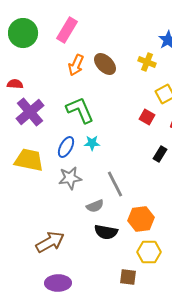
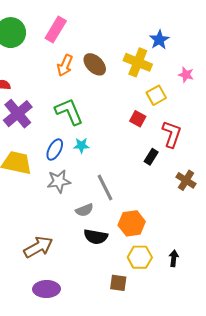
yellow cross: (147, 62) -> (138, 62), size x1.5

